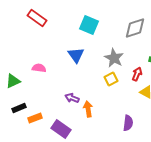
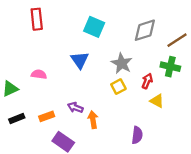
red rectangle: (37, 18) -> (37, 19), turned 48
orange rectangle: (35, 118) -> (47, 116), moved

